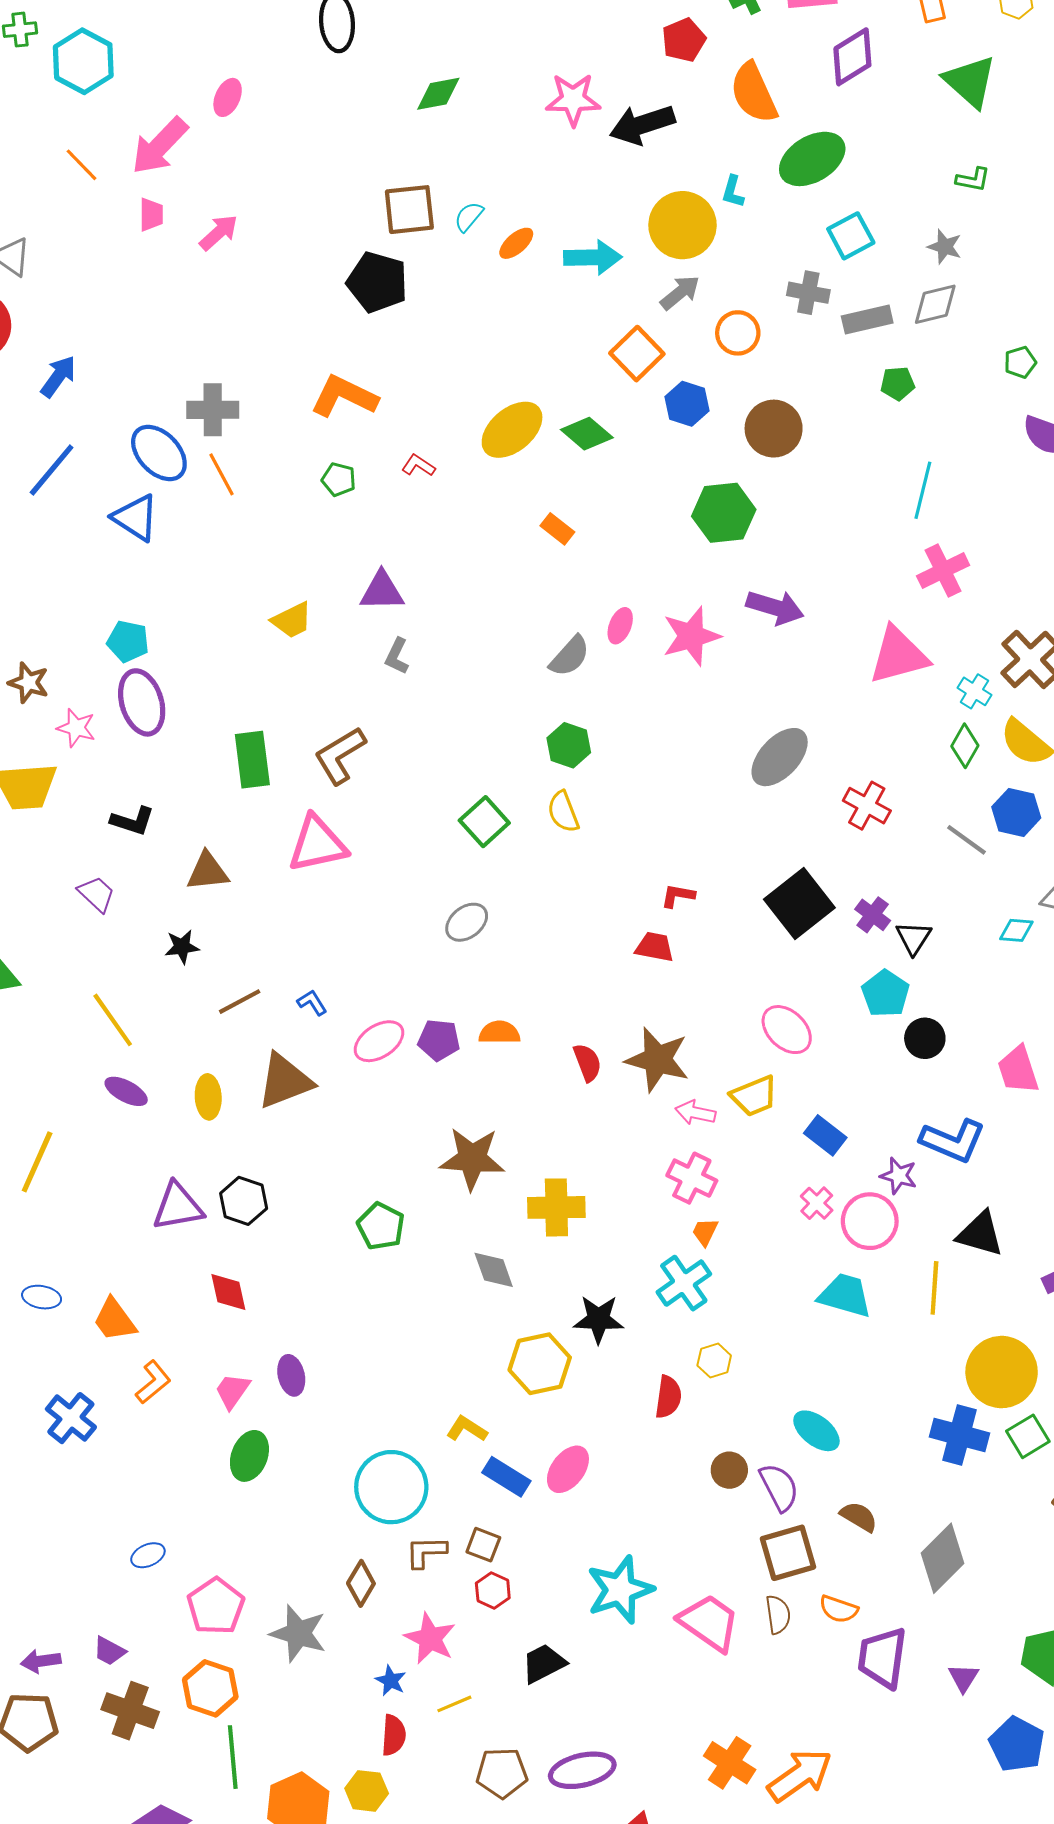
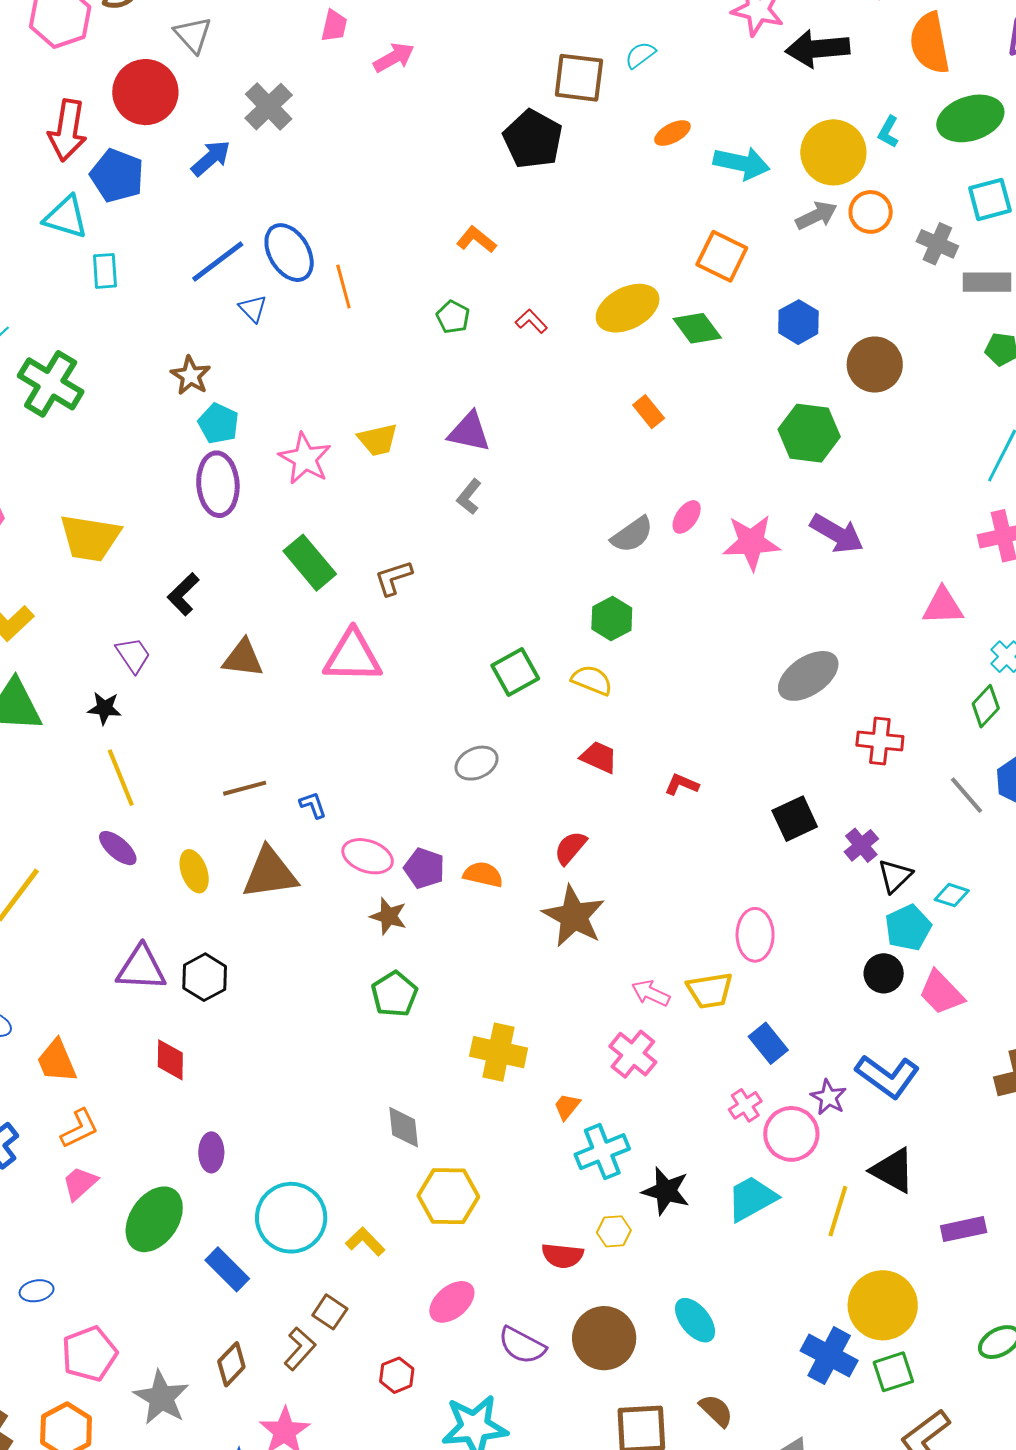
cyan semicircle: (469, 217) -> (640, 55), moved
orange circle: (738, 333) -> (871, 212), moved
orange square: (637, 354) -> (722, 256), moved, turned -33
orange L-shape: (344, 396) -> (476, 240), size x0.6
gray cross: (213, 410) -> (269, 107), moved, turned 33
blue line: (52, 470) -> (218, 261), moved
blue triangle: (136, 518) -> (253, 309), size x0.6
pink triangle: (898, 655) -> (943, 606), size x0.7
brown star: (29, 683) -> (191, 376), moved
pink star: (76, 728) -> (305, 459), moved, size x1.4
brown L-shape: (340, 755) -> (393, 578), size x0.7
green rectangle: (252, 760) -> (310, 563), turned -46
red cross: (867, 806) -> (880, 741), turned -36
yellow semicircle: (563, 812) -> (592, 680), turned 120
black L-shape: (133, 821) -> (183, 594), turned 105
black square: (799, 904) -> (795, 819), size x0.7
cyan diamond: (1016, 930) -> (952, 895), moved
black star: (182, 947) -> (104, 708), moved
red trapezoid: (655, 947) -> (599, 757), moved
cyan pentagon: (885, 994) -> (908, 928), moved
pink ellipse: (787, 1030) -> (755, 935), turned 33
pink ellipse: (379, 1041) -> (368, 856), turned 39
brown star: (657, 1060) -> (574, 916), moved
red semicircle: (587, 1062) -> (570, 848), moved, turned -132
pink trapezoid: (1018, 1070) -> (941, 993), moved, turned -39
yellow ellipse: (208, 1097) -> (194, 871), turned -30
brown star: (472, 1159) -> (388, 916), moved, size x0.6
green pentagon: (381, 1226) -> (394, 994), moved
orange trapezoid: (705, 1232) -> (567, 1106), moved
gray diamond: (494, 1270) -> (404, 1127), moved
cyan trapezoid: (845, 1295) -> (752, 1199), turned -58
black star: (599, 1319) -> (666, 1191), moved
pink trapezoid: (232, 1391) -> (80, 1183), moved
red semicircle: (668, 1397) -> (563, 1256), turned 75
green ellipse: (249, 1456) -> (154, 1219), size x1.4
brown circle: (729, 1470) -> (604, 1338), size x1.8
blue rectangle: (506, 1477) -> (227, 1269), moved
cyan circle: (391, 1487) -> (291, 1218), moved
purple semicircle: (779, 1487) -> (522, 1345), moved, turned 132
brown square: (483, 1545) -> (330, 1312), moved
brown L-shape: (426, 1552) -> (300, 1349), turned 120
red hexagon: (493, 1591) -> (397, 1375), moved

